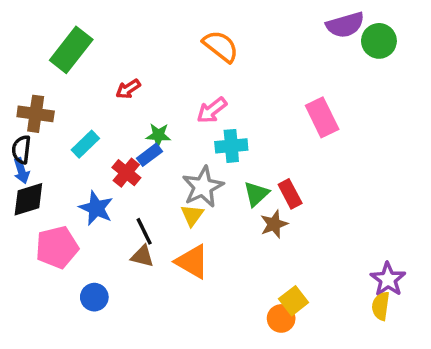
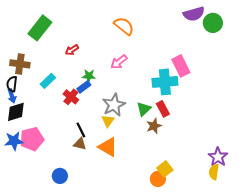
cyan cross: (231, 146) -> (165, 82), moved, size x1.4
blue star: (96, 208) -> (14, 141), moved, turned -30
blue circle: (94, 297) -> (60, 176), moved

